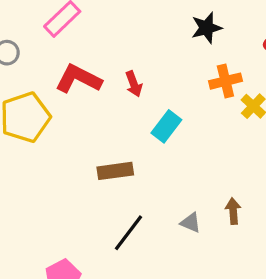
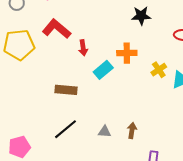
orange cross: (225, 81) -> (127, 53), moved
red arrow: (134, 84) -> (83, 48), moved
gray triangle: (191, 223) -> (104, 132), turned -32

